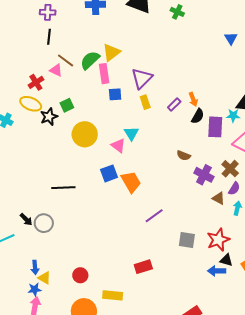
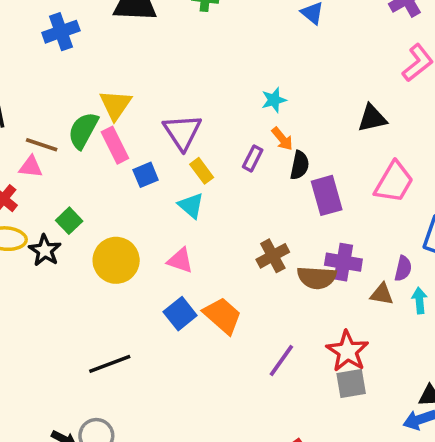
cyan star: (233, 116) -> (274, 100), moved
purple rectangle: (215, 127) -> (327, 195), moved
cyan triangle: (131, 133) -> (191, 206), moved
brown semicircle: (184, 155) -> (317, 278), moved, size x1.5
brown cross: (230, 169) -> (273, 256), moved, turned 36
red star: (218, 240) -> (347, 351), moved

